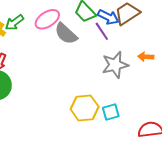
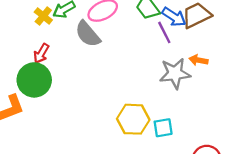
gray semicircle: (66, 34) -> (88, 34), moved
orange arrow: (146, 57) -> (198, 60), moved

